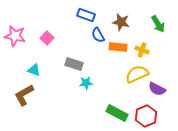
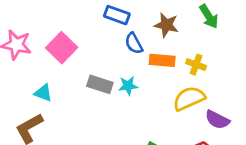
green arrow: (158, 24) -> (209, 16), moved
pink square: (47, 38) -> (62, 48), size x1.5
cyan star: (86, 83) -> (128, 86), moved

